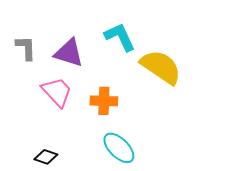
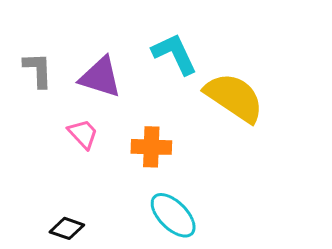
pink trapezoid: (57, 92) -> (83, 134), size x0.7

